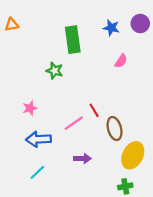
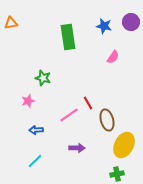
green star: (55, 71) -> (43, 78), moved
blue arrow: (38, 139) -> (36, 130), size x0.6

